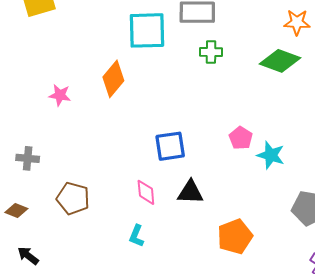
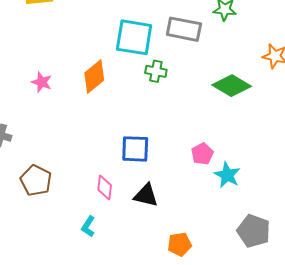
green cross: (211, 52) -> (156, 71), moved
green diamond: (280, 61) -> (232, 86), moved
orange pentagon: (235, 237) -> (180, 244), size x0.7

